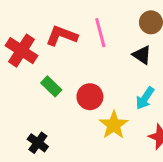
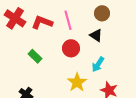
red cross: (21, 51) -> (15, 18), moved
red circle: (90, 97) -> (71, 48), moved

